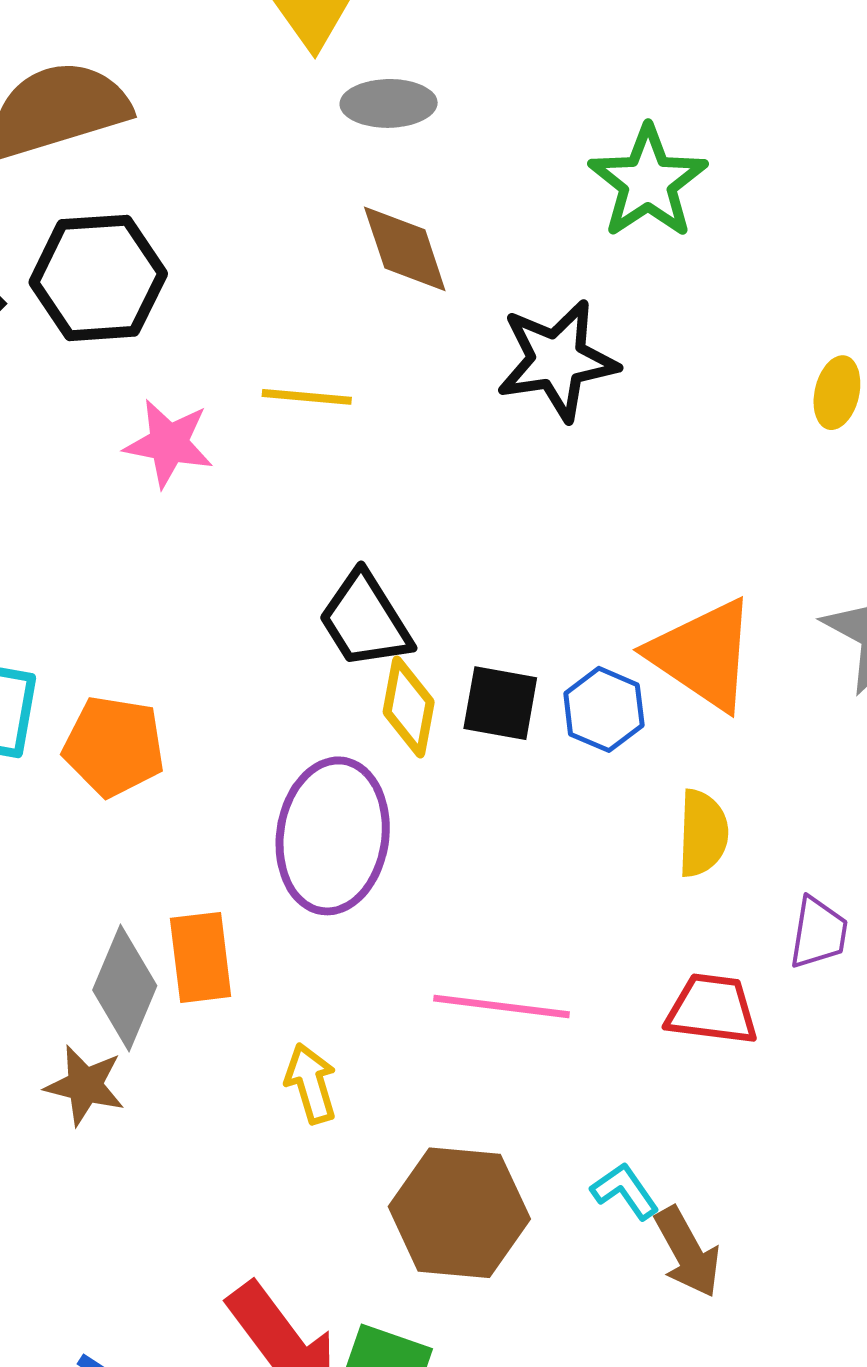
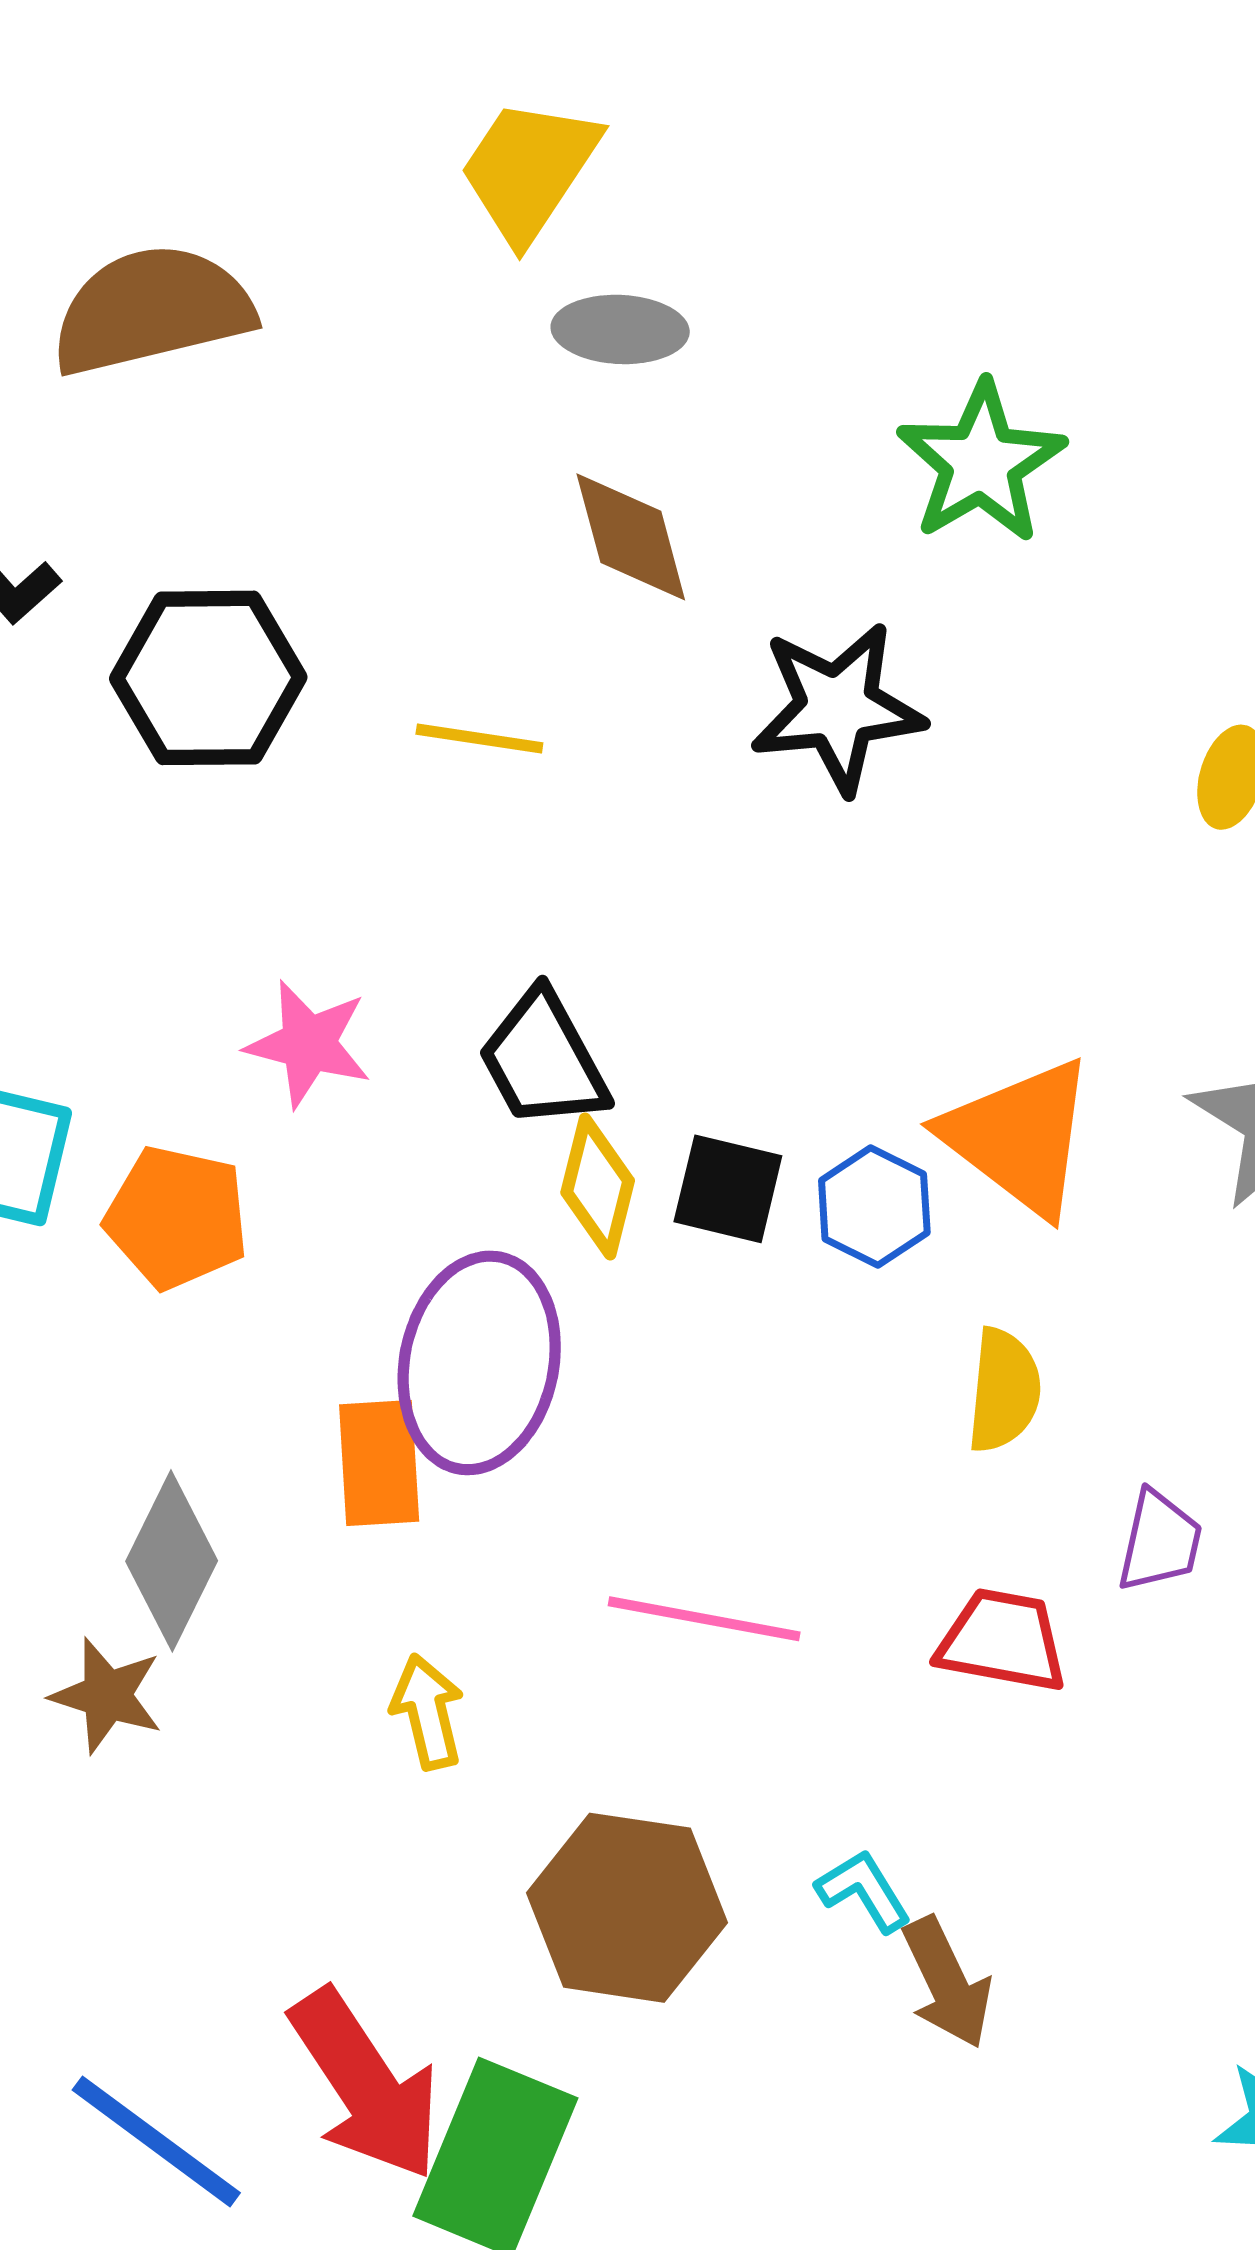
black hexagon: (98, 278) -> (208, 678), moved
pink star: (169, 443) -> (308, 1044), moved
orange rectangle: (201, 957) -> (379, 1463), moved

